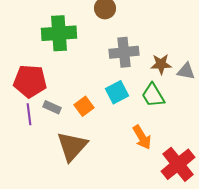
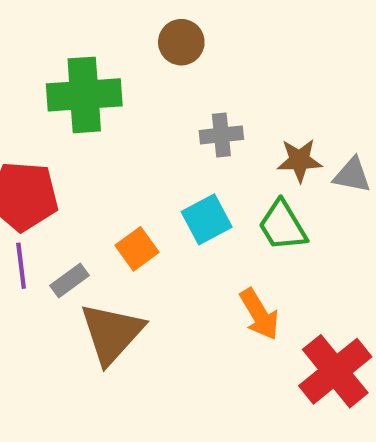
gray cross: (124, 52) -> (221, 135), size x0.7
gray rectangle: (52, 107) -> (70, 280), moved, turned -60

